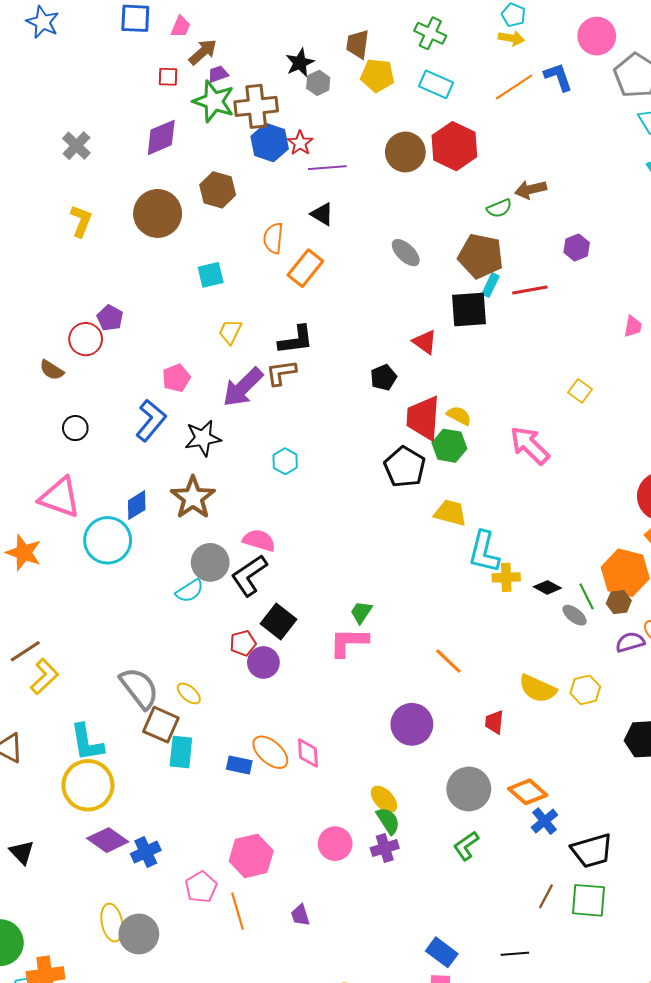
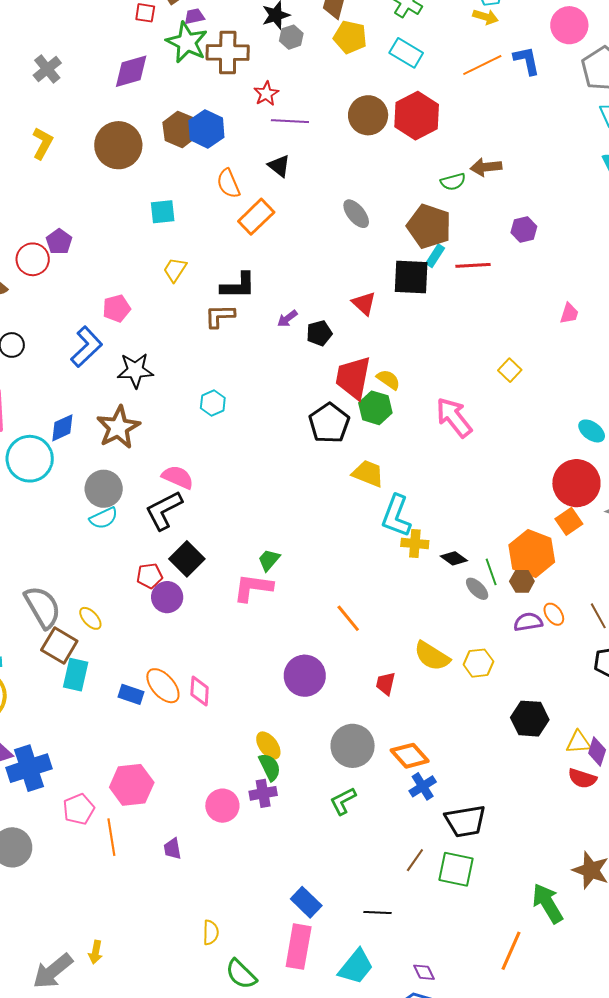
blue hexagon: (270, 143) -> (206, 129), moved
orange semicircle: (273, 238) -> (228, 184), turned -36
purple arrow: (243, 387) -> (287, 319), moved, size x0.5
gray circle: (210, 562) -> (104, 489), moved
pink circle: (335, 844) -> (222, 806), moved
blue cross: (146, 852) -> (29, 768), size x1.5

